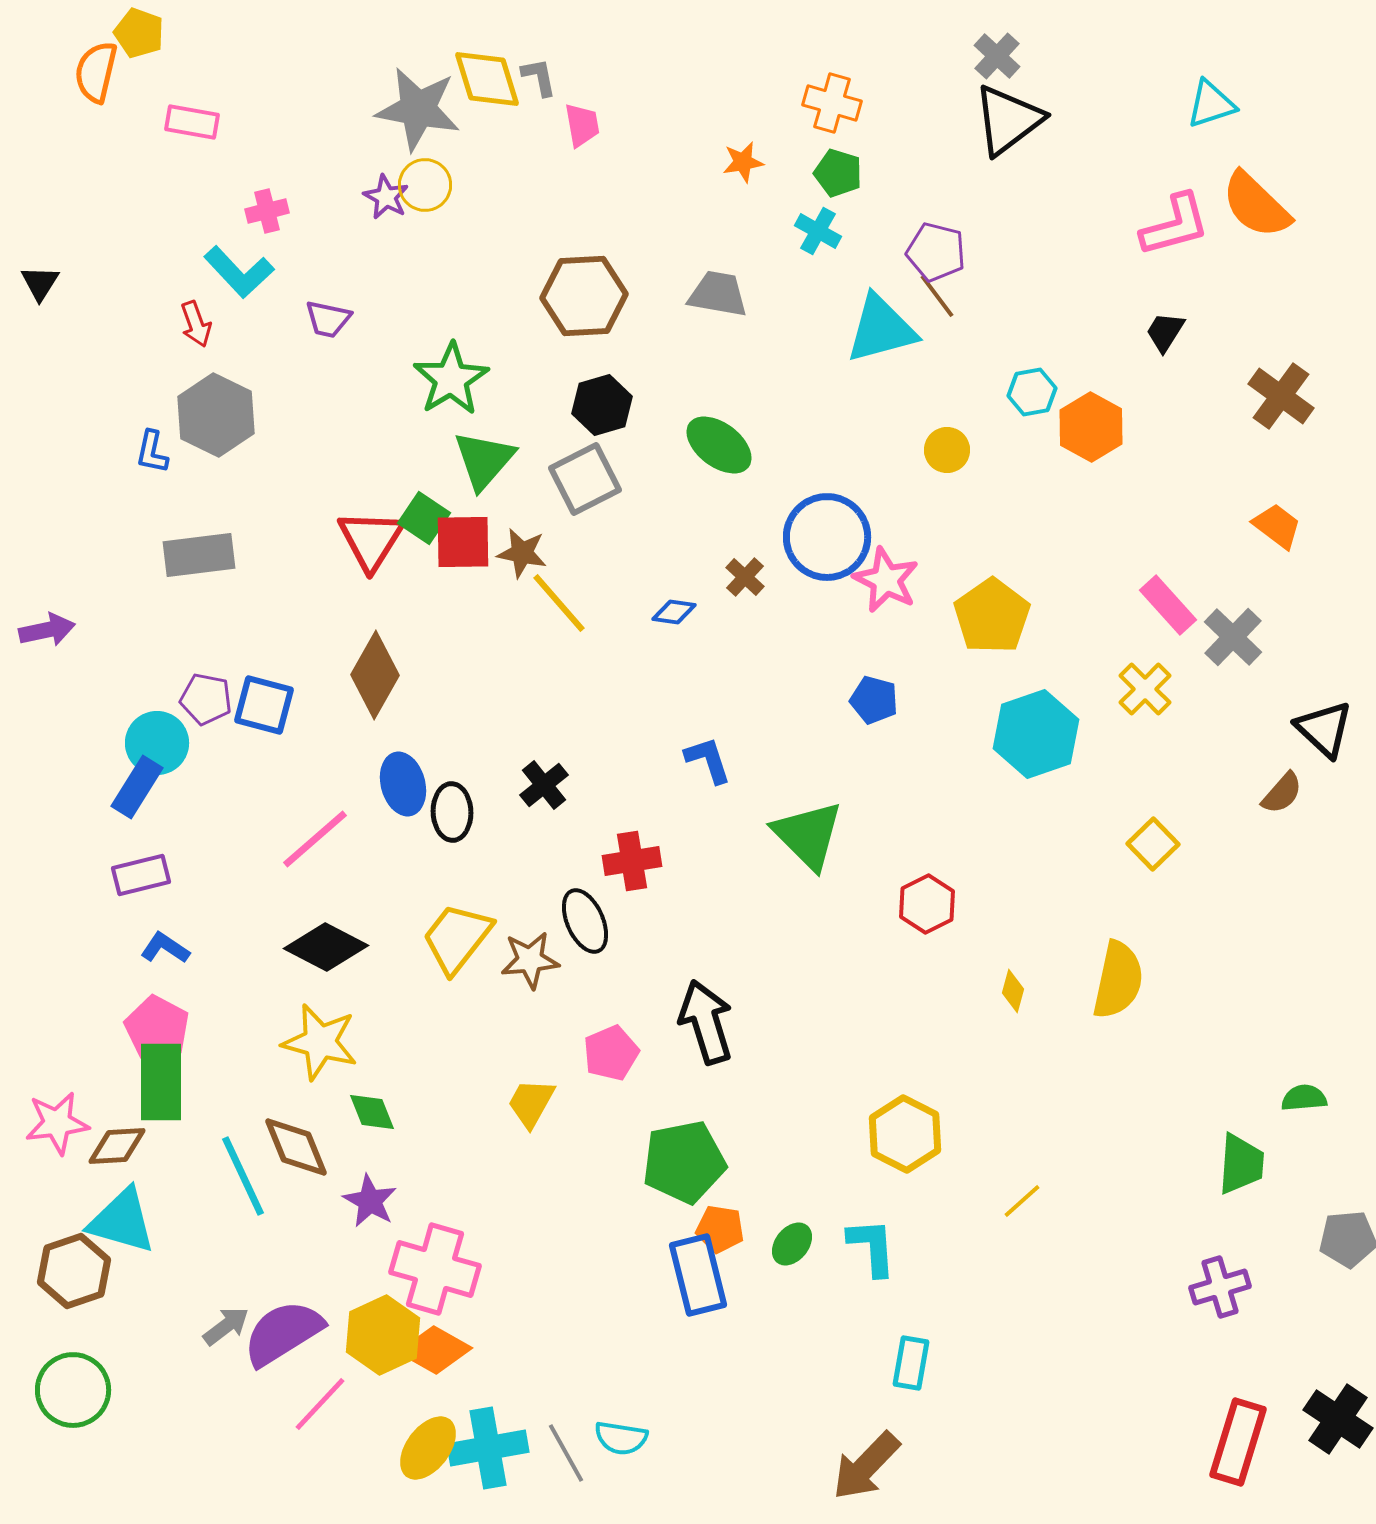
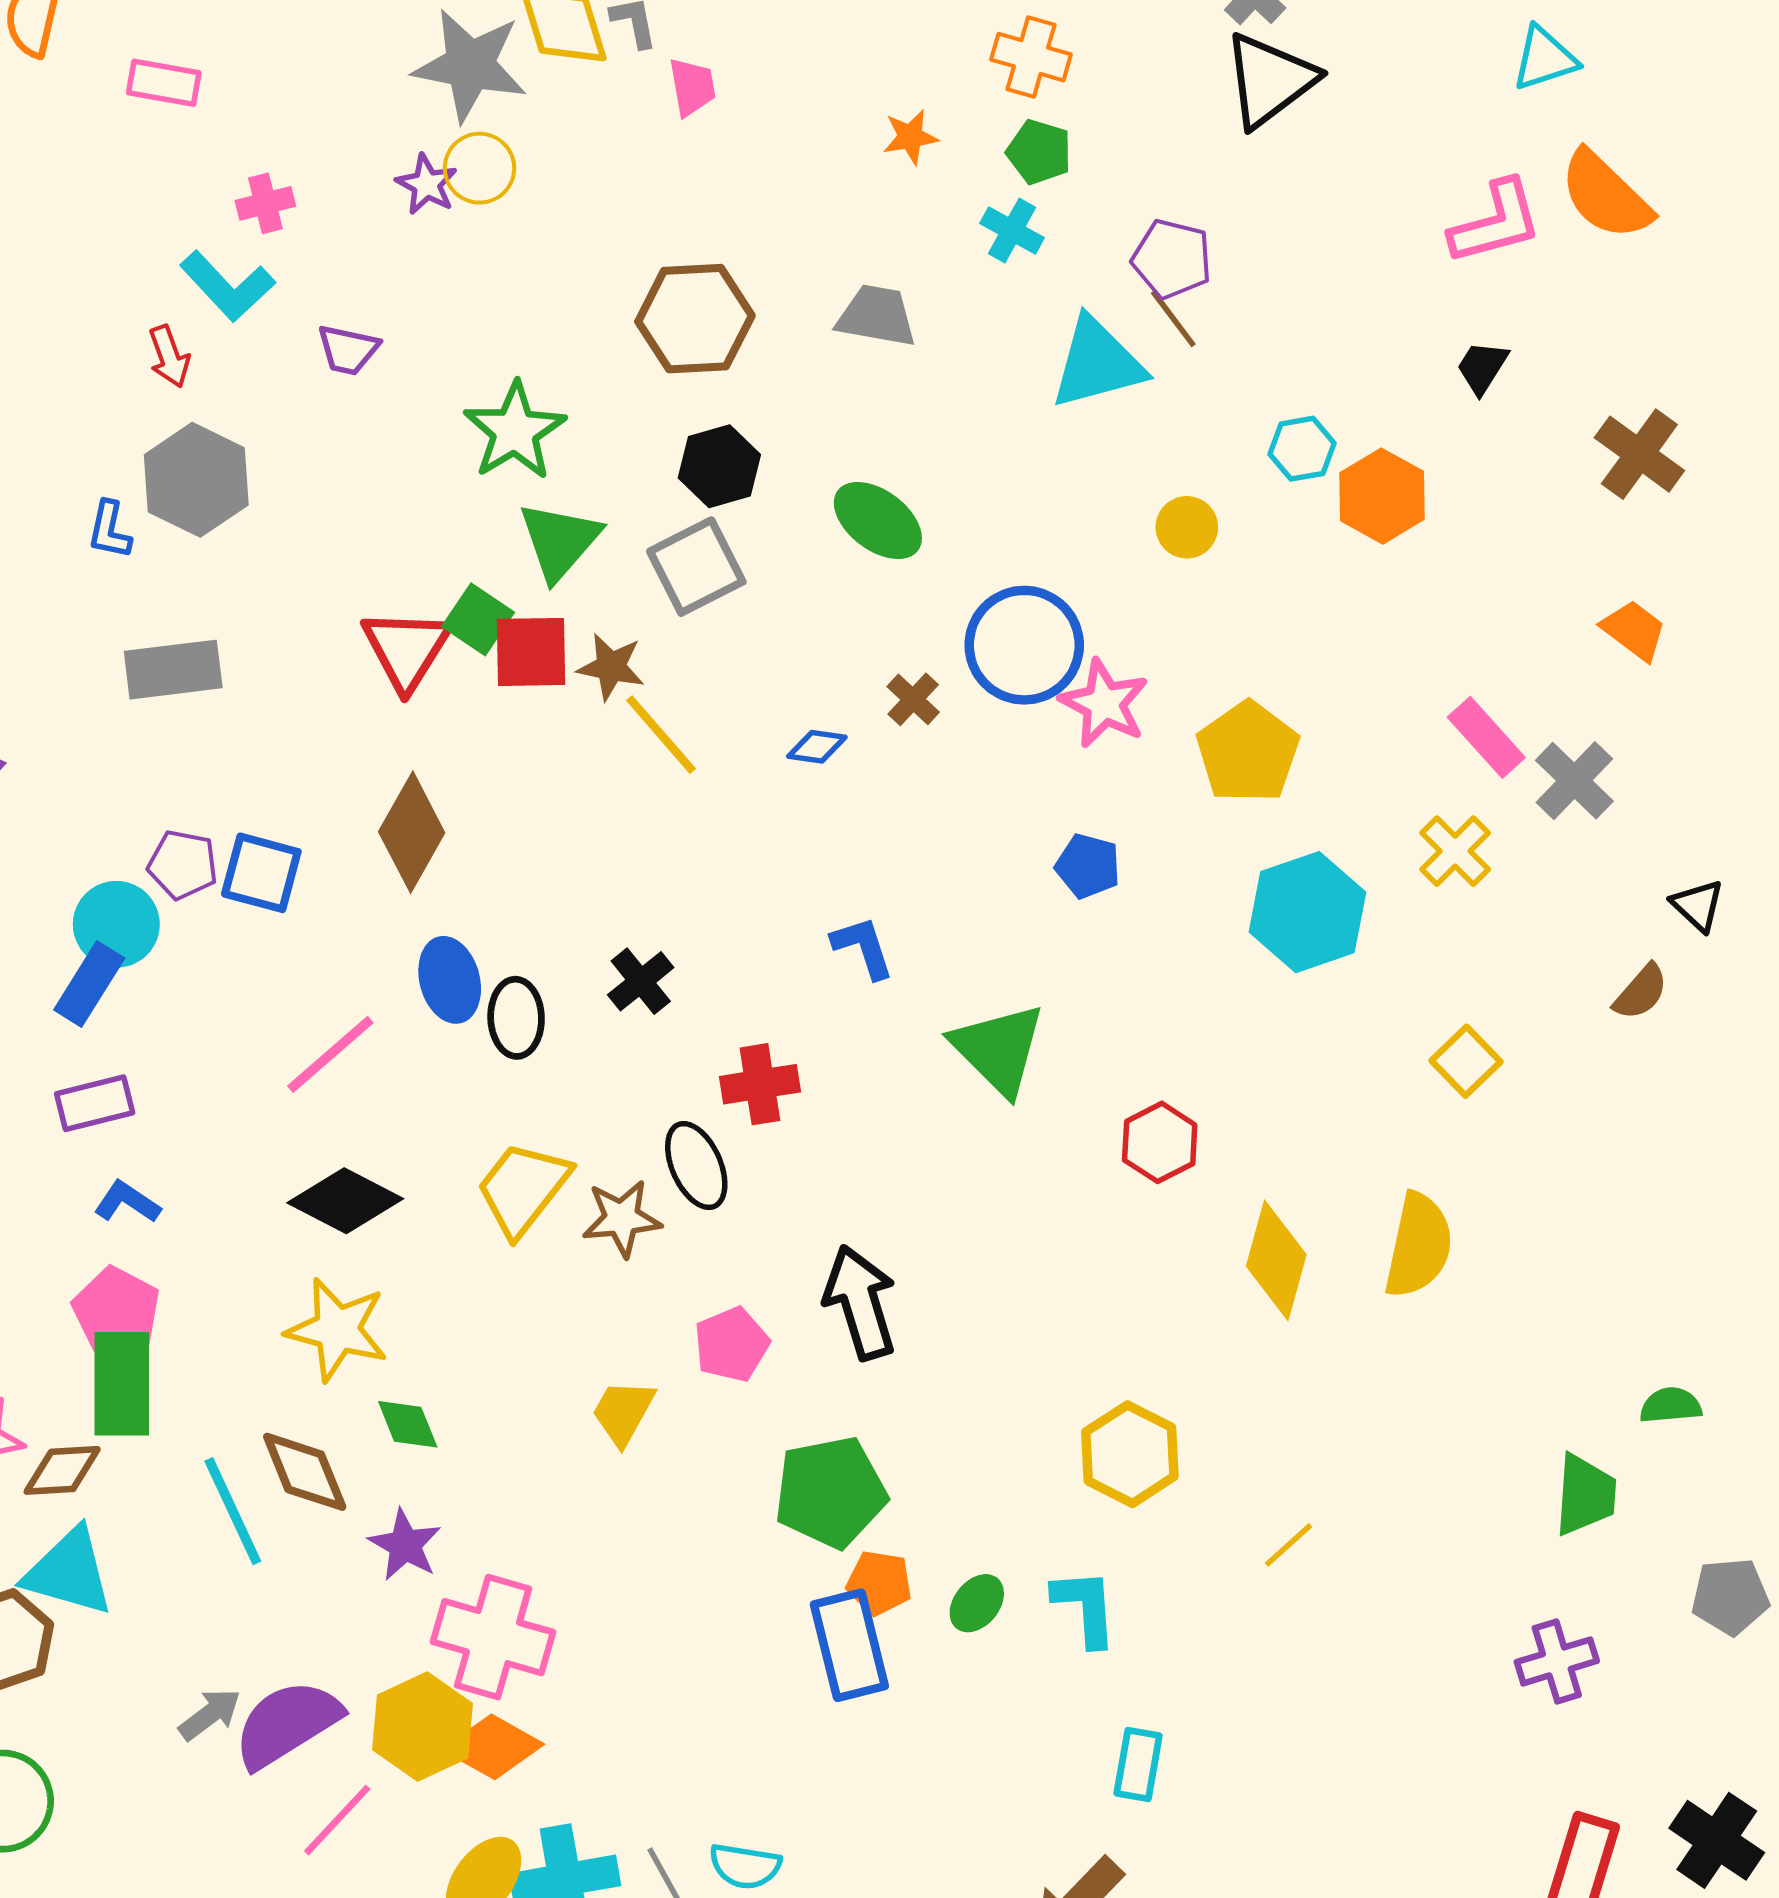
black triangle: (1324, 729) -> (1698, 905), size x0.7
yellow diamond: (1013, 991) -> (1276, 1260), size x2.0

